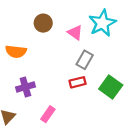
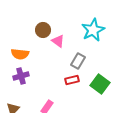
pink triangle: (75, 33) -> (58, 41), moved
purple cross: (25, 87) -> (21, 76), moved

